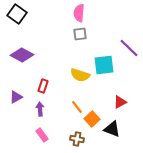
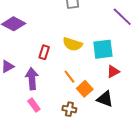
cyan square: (104, 65) -> (103, 49), moved
red rectangle: (43, 86) -> (44, 52), moved
purple arrow: (40, 109) -> (32, 79), size x1.5

